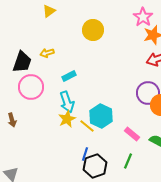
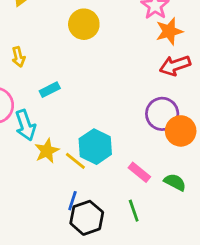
yellow arrow: (47, 53) -> (18, 57), turned -88
cyan arrow: (67, 102) -> (25, 125), moved
green line: (128, 161) -> (134, 211), turned -42

